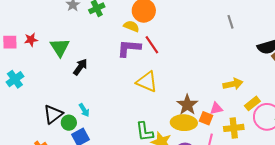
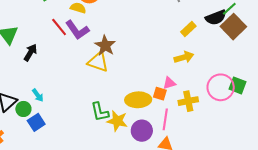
red line: (152, 45) -> (59, 27), moved
purple L-shape: (129, 48) -> (77, 30), turned -125
yellow rectangle: (252, 103) -> (188, 29), moved
brown star: (187, 105) -> (105, 45), moved

